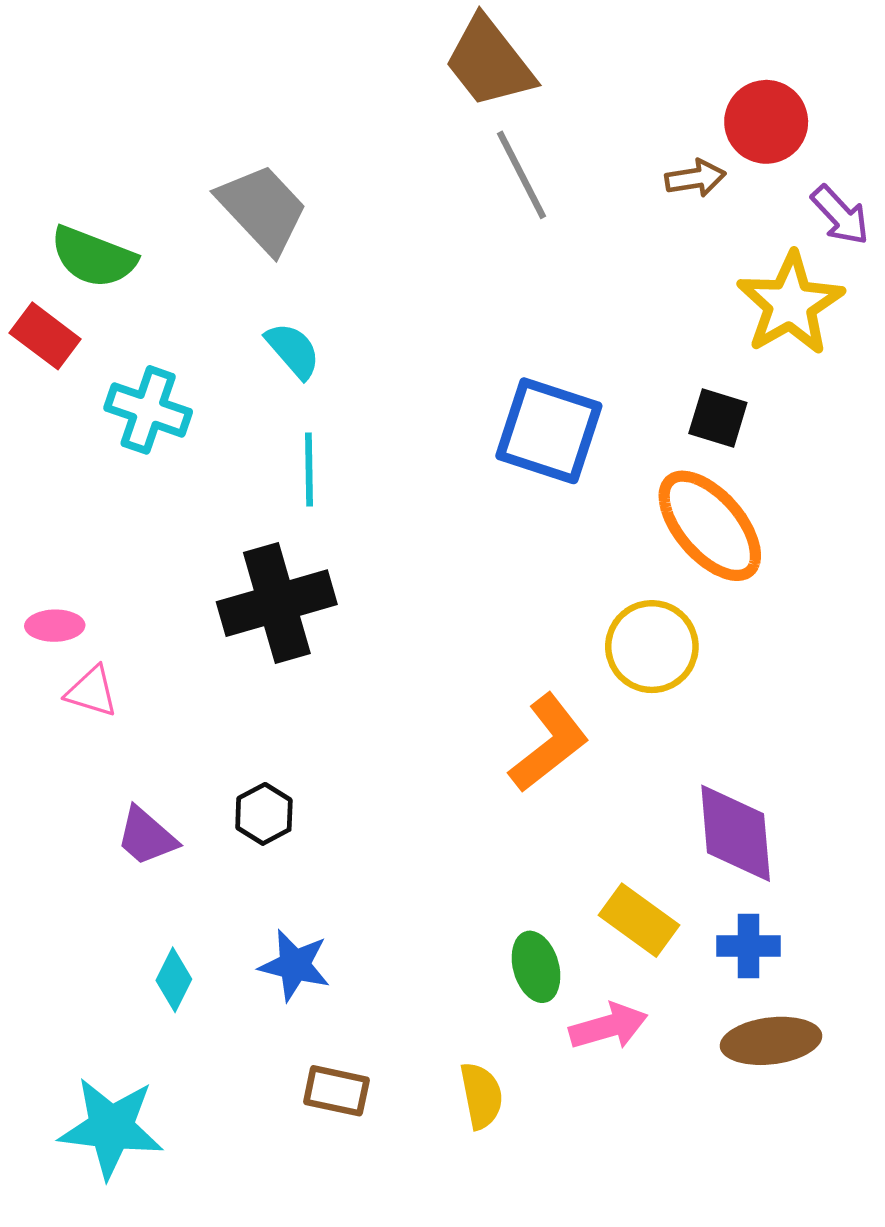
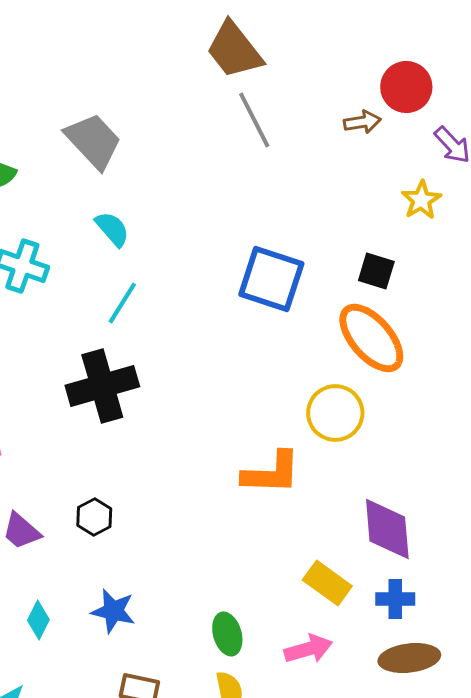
yellow star: (790, 304) -> (421, 200), size x0.6
cyan line: (309, 469) -> (122, 303), turned 33
orange L-shape: (549, 743) -> (271, 473), turned 40
green ellipse: (536, 967) -> (227, 634), moved

